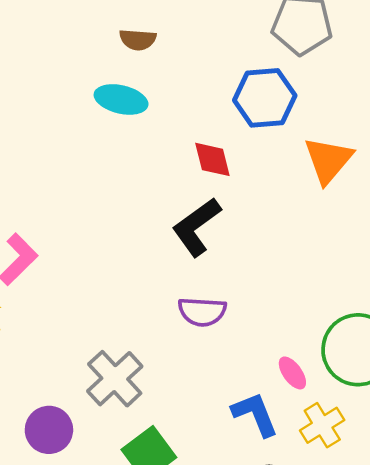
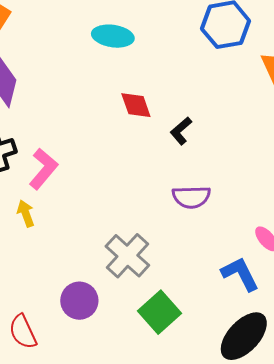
red diamond: (212, 159) -> (136, 105), moved
black L-shape: (196, 227) -> (181, 131), size x0.6

